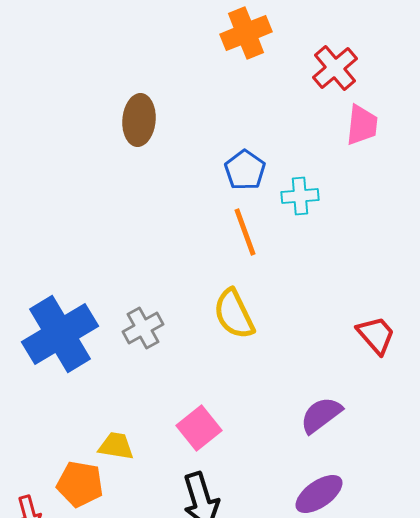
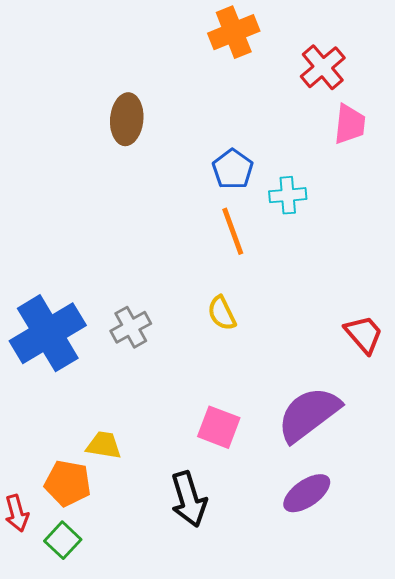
yellow semicircle: (234, 314) -> (222, 313), size x0.7
purple semicircle: (321, 415) -> (309, 414), size x1.5
pink square: (199, 428) -> (219, 427), moved, turned -30

